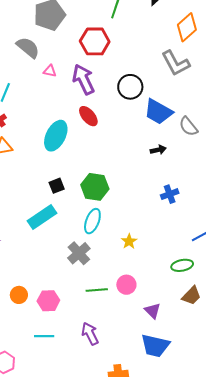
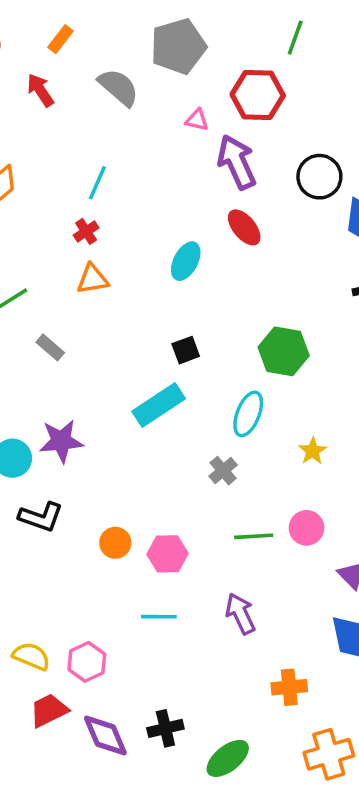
gray semicircle: (28, 48) -> (118, 87), moved
pink triangle: (50, 71) -> (197, 120), moved
cyan ellipse: (56, 136) -> (186, 261), size x0.7
green hexagon: (95, 187) -> (284, 351), moved
gray cross: (79, 253) -> (223, 471), size x0.7

